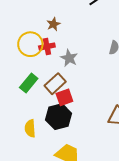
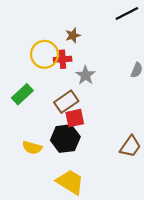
green rectangle: (29, 83) -> (22, 94), moved
yellow semicircle: (30, 128) -> (32, 148), turned -78

